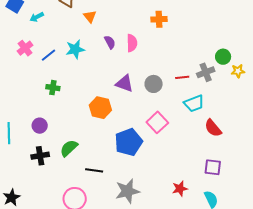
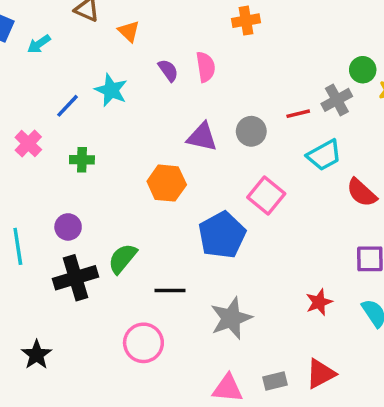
pink cross: (25, 48) -> (28, 144), moved
cyan star: (75, 49) -> (111, 90), turned -30
black cross: (40, 156) -> (76, 278), size x1.4

